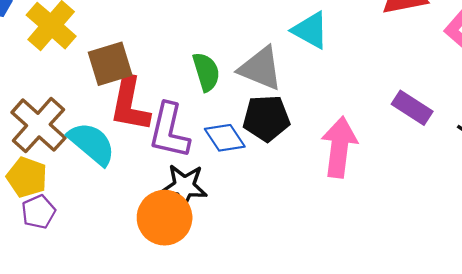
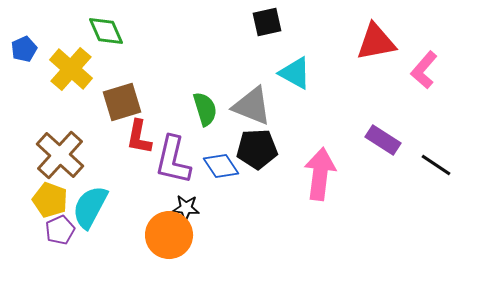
red L-shape: (130, 104) -> (139, 137), size x0.7
cyan semicircle: (92, 144) -> (90, 207), moved, turned -102
black star: (184, 186) -> (186, 208), size x0.7

